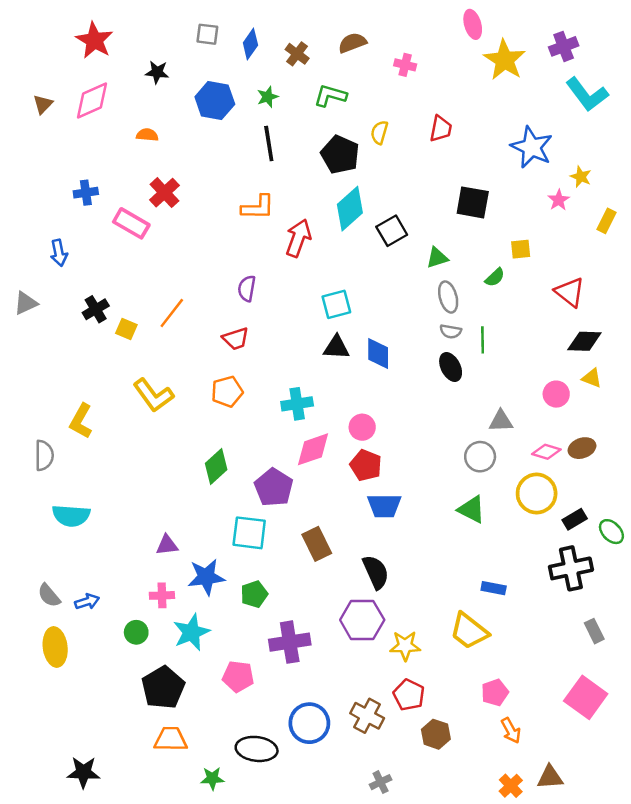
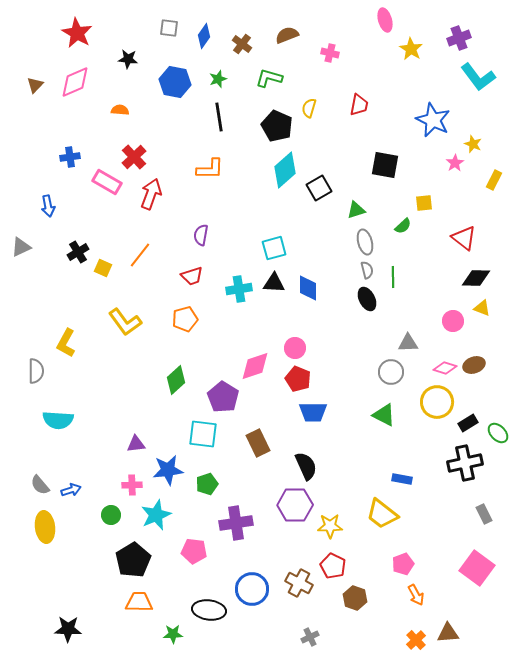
yellow star: (505, 60) -> (411, 49), size x0.7
red arrow: (298, 238) -> (151, 194), moved
gray semicircle: (451, 331) -> (367, 270), turned -114
cyan cross: (297, 404) -> (239, 289), moved

